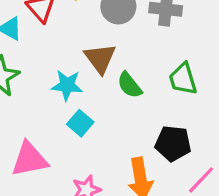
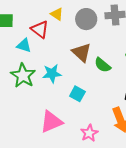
cyan star: (67, 85) -> (52, 74), moved

